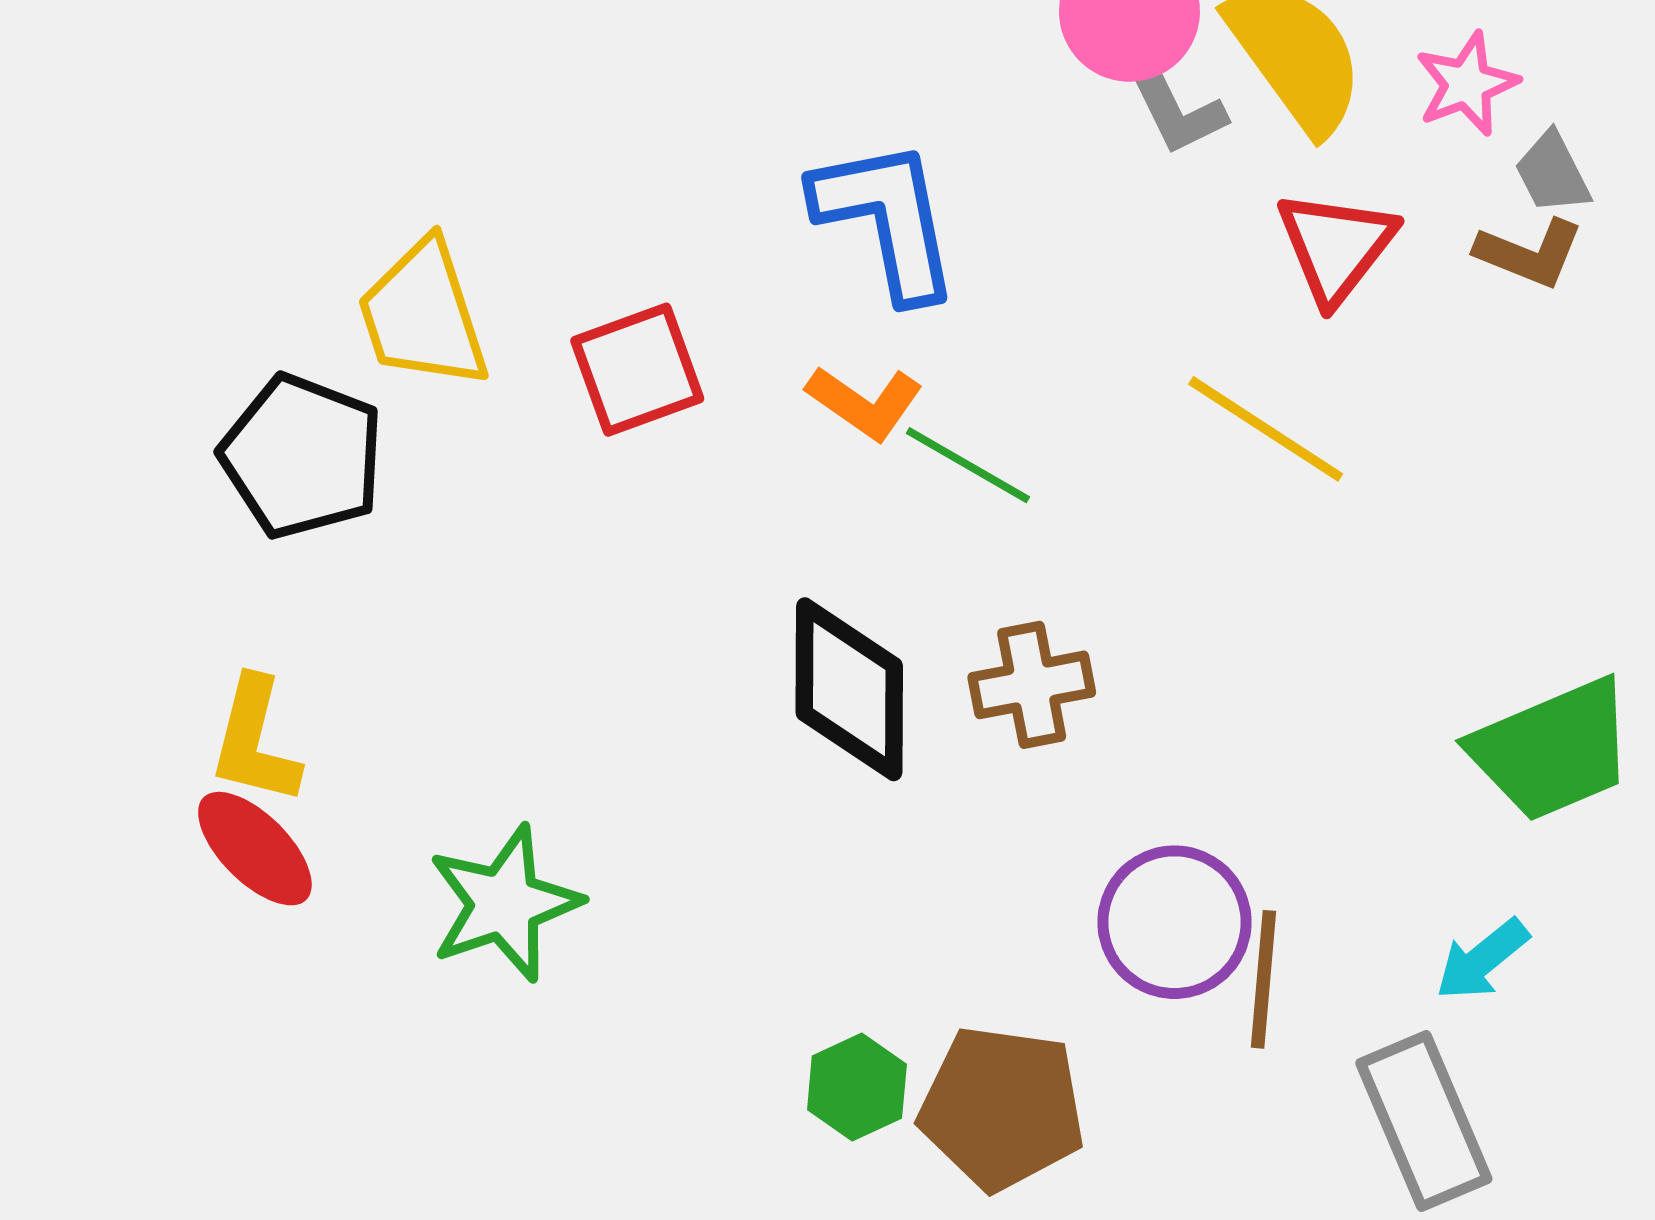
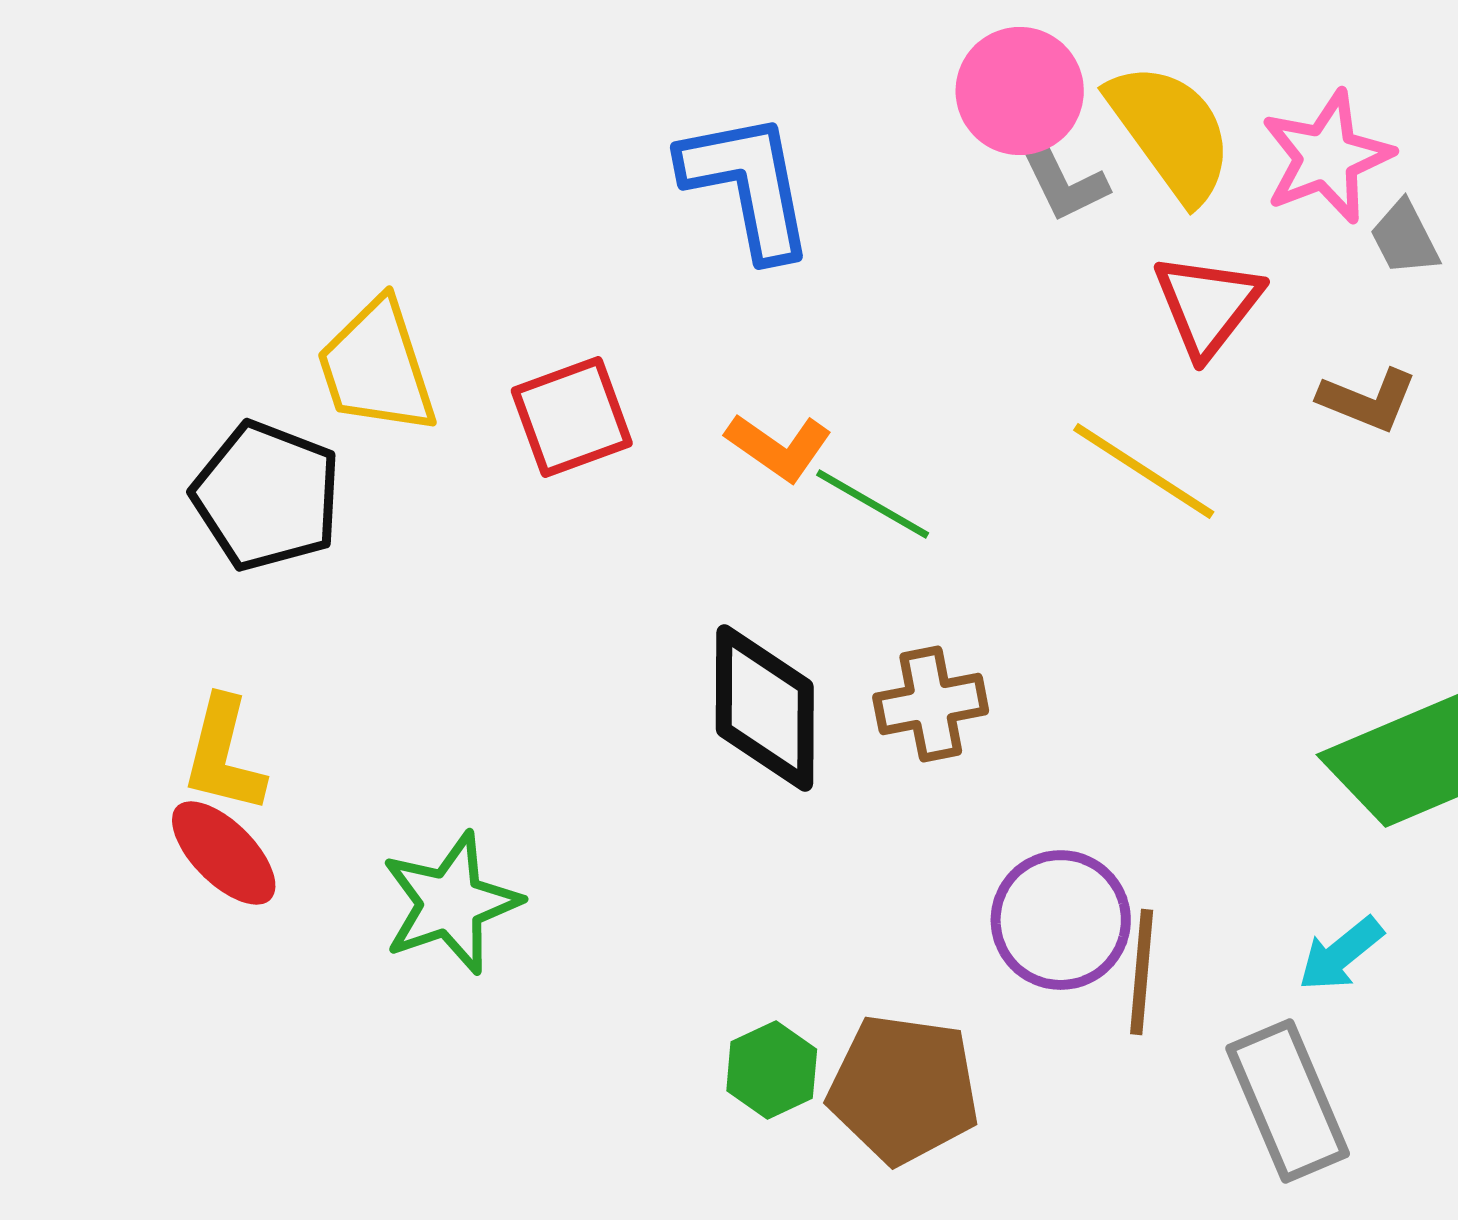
pink star: (1467, 84) -> (1327, 157), size x1.4
blue L-shape: (887, 219) -> (748, 185), moved
brown L-shape: (1529, 253) -> (1368, 400), moved

